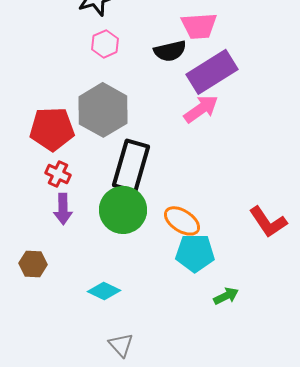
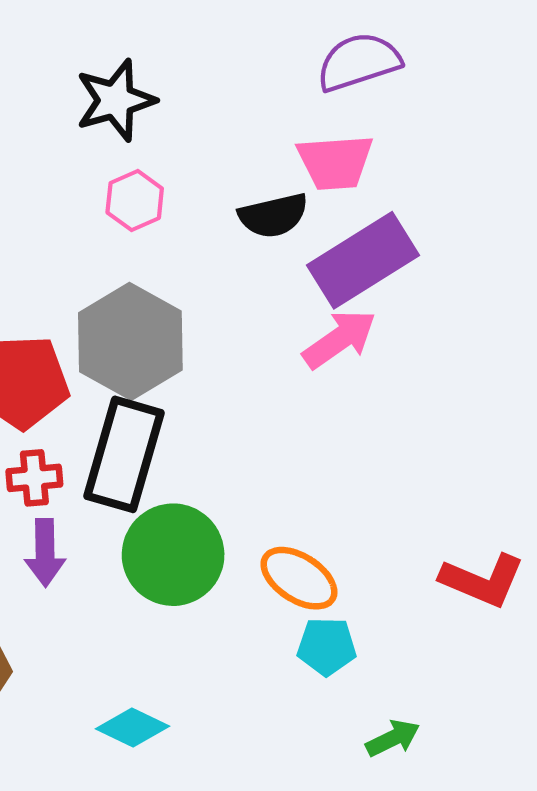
black rectangle: (131, 166) -> (124, 454), moved
red cross: (58, 174) -> (34, 478), turned -30
red L-shape: (268, 222) -> (482, 580), turned -33
cyan pentagon: (195, 253) -> (327, 646), size x0.7

